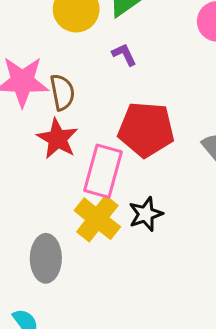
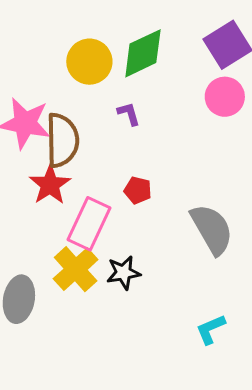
brown semicircle: (62, 92) -> (62, 140), size x1.5
red pentagon: (146, 129) -> (138, 190), size x0.5

